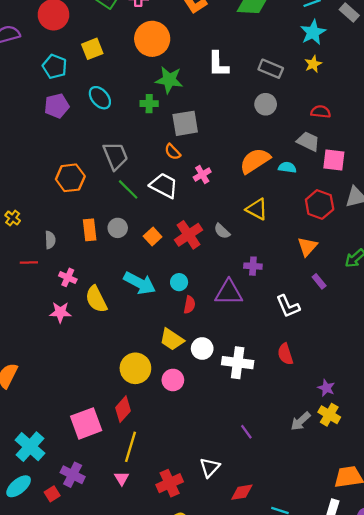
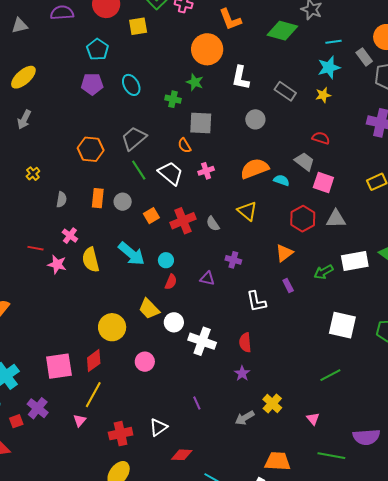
orange circle: (152, 39) -> (207, 49), moved
yellow square: (92, 49) -> (138, 26), moved
green star: (169, 80) -> (195, 82), size x0.7
gray circle: (266, 104) -> (255, 119), moved
gray trapezoid: (115, 156) -> (134, 138), turned -120
red line: (29, 263) -> (36, 248), moved
purple triangle: (229, 292) -> (207, 278), size x0.6
pink circle: (173, 380) -> (145, 362), moved
purple star: (326, 388) -> (242, 373), moved
gray arrow: (301, 421) -> (245, 418), moved

